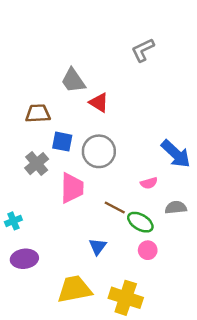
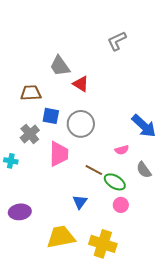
gray semicircle: (176, 207) -> (144, 170), turned -120
cyan cross: (13, 221) -> (11, 161), moved, turned 32

